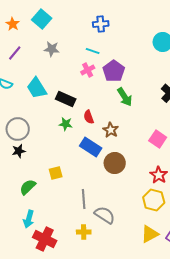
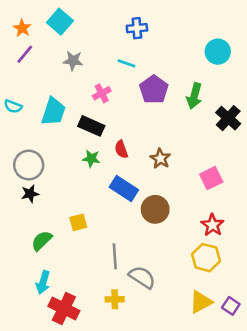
purple line: (15, 53) -> (25, 54), moved
pink cross: (88, 70) -> (102, 93), moved
cyan trapezoid: (37, 88) -> (53, 112), turned -130
green arrow: (125, 97) -> (194, 96), moved, turned 48
brown star: (111, 130) -> (160, 159), moved
pink square: (158, 139) -> (211, 178), turned 30

